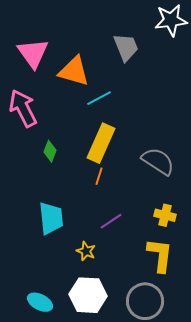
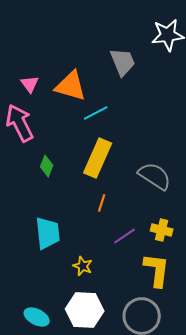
pink triangle: (33, 53) -> (30, 84), moved, size x0.6
orange line: (99, 176) -> (102, 203), moved
purple line: (111, 221) -> (125, 236), moved

